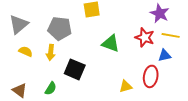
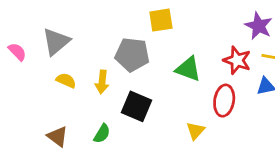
gray pentagon: (60, 28) -> (132, 55), moved
red ellipse: (151, 76) -> (224, 101), moved
yellow triangle: (126, 86) -> (195, 131), moved, turned -32

